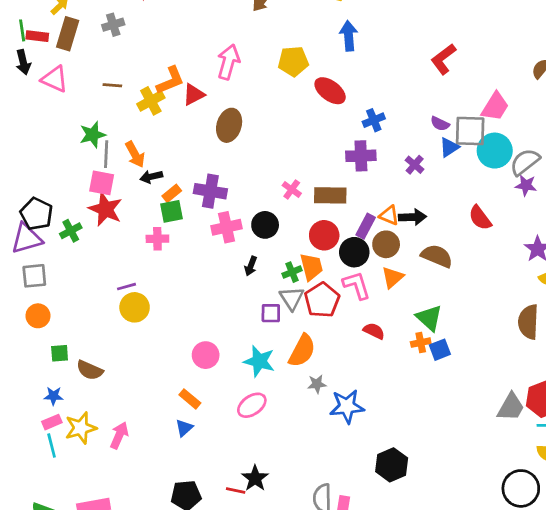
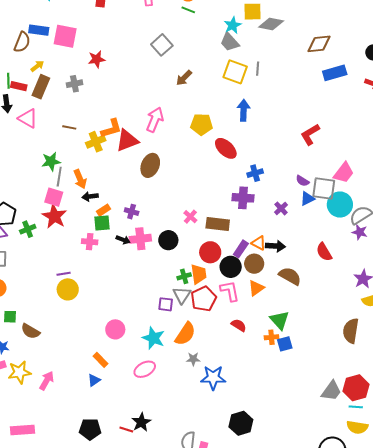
red triangle: (194, 95) -> (127, 140), size x1.4
purple cross: (210, 191) -> (132, 212), size x0.6
black arrow: (251, 266) -> (123, 240), moved, turned -96

